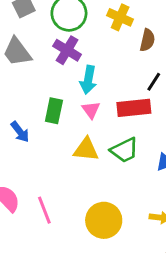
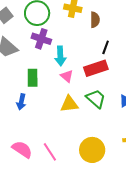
green rectangle: (54, 111) -> (33, 78), moved
blue arrow: (20, 132) -> (21, 102), turned 63
green trapezoid: (125, 150) -> (96, 99), turned -100

